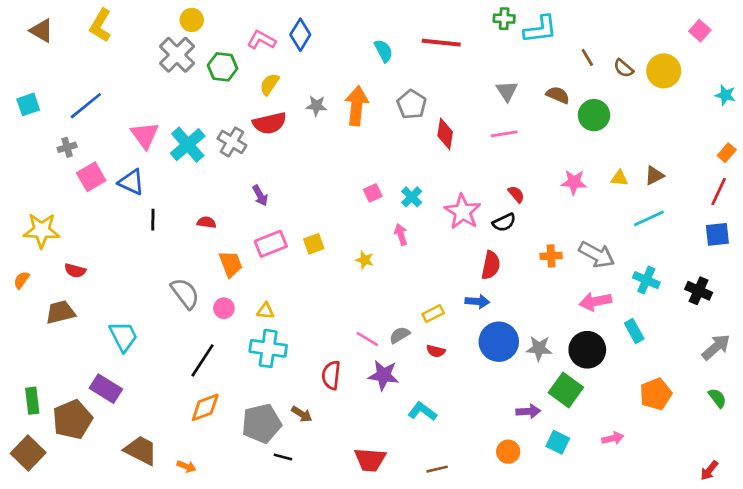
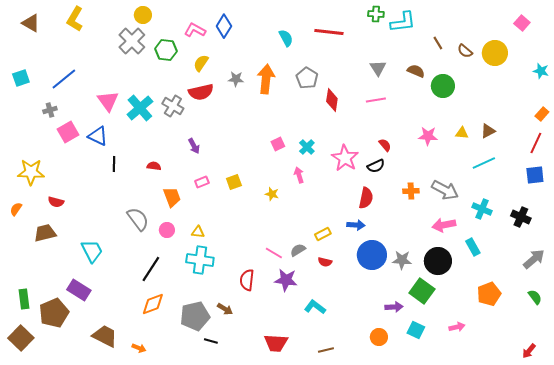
pink rectangle: (271, 244) -> (202, 182), size x0.6

